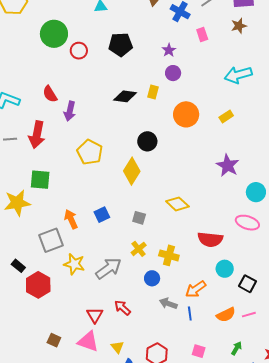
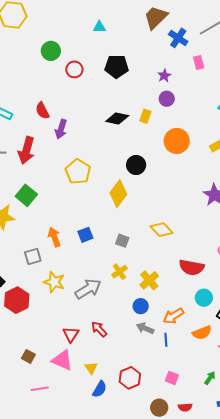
green circle: (54, 34) -> (51, 51), size x0.7
green square: (40, 180) -> (26, 195), turned 30
gray square: (51, 240) -> (33, 256), size x0.7
yellow cross: (169, 255) -> (149, 280), turned 30
blue circle: (152, 278) -> (141, 306), moved
orange semicircle: (226, 315) -> (202, 333), moved

